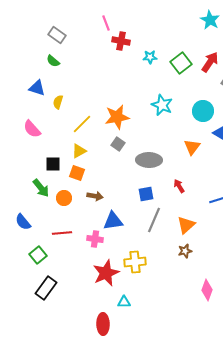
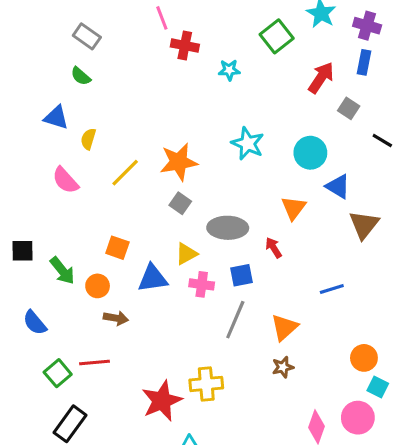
green square: (181, 63) -> (277, 36), moved
pink semicircle: (32, 129) -> (65, 180), moved
yellow triangle: (79, 151) -> (186, 254), moved
black square: (53, 164) -> (22, 251), moved
red arrow: (179, 186) -> (274, 248), moved
blue square: (146, 194) -> (241, 275), moved
brown arrow: (95, 196) -> (116, 318), moved
blue triangle: (113, 221) -> (153, 278), moved
red line: (62, 233) -> (94, 363), moved
pink cross: (95, 239) -> (202, 284), moved

